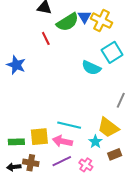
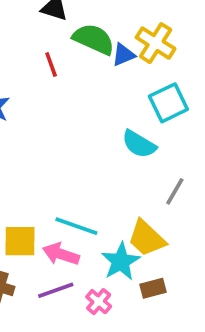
blue triangle: (84, 17) -> (123, 55), moved, turned 32
green semicircle: (68, 22) -> (94, 39), turned -130
cyan semicircle: (91, 68) -> (139, 144), moved
cyan star: (95, 142) -> (121, 261), size x1.5

